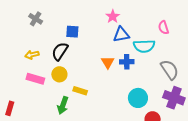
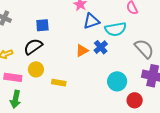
black semicircle: (60, 51) -> (33, 47), turned 30
orange triangle: (108, 62) -> (82, 51), turned 40
blue cross: (127, 62) -> (101, 47), turned -32
green arrow: (63, 105) -> (16, 99), moved

